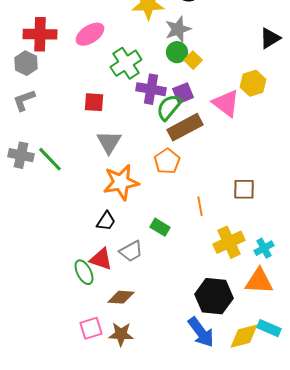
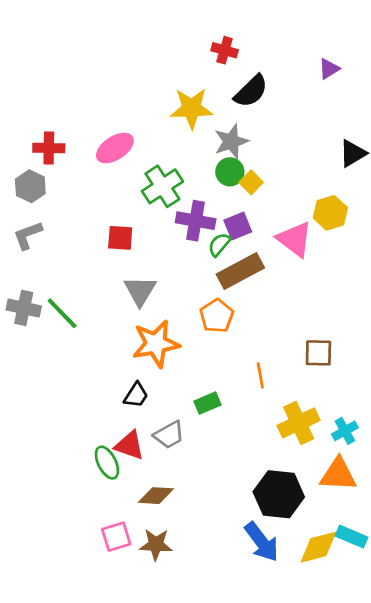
red cross: (40, 34) -> (49, 148), size x0.7
green semicircle: (169, 107) -> (219, 244), size x0.7
green rectangle: (160, 227) -> (207, 403), turned -54

